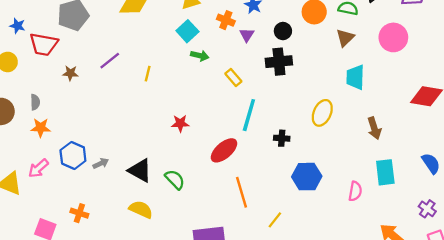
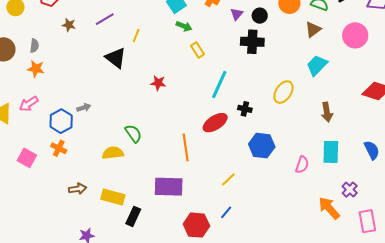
purple triangle: (247, 35) -> (237, 14), moved
yellow rectangle: (233, 77) -> (197, 50), moved
cyan trapezoid: (355, 77) -> (317, 65), turned 35
red ellipse: (224, 150) -> (215, 123), moved
blue hexagon: (73, 155) -> (61, 121), moved
black triangle: (140, 171) -> (116, 58), moved
green semicircle: (175, 179) -> (133, 133), moved
orange line: (241, 192) -> (186, 147), moved
yellow semicircle: (141, 209) -> (113, 153), turned -40
purple cross: (427, 209) -> (350, 190), moved

